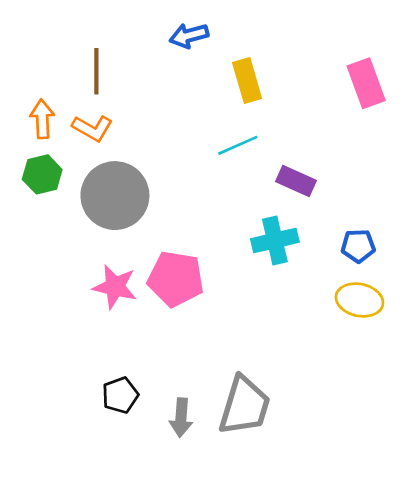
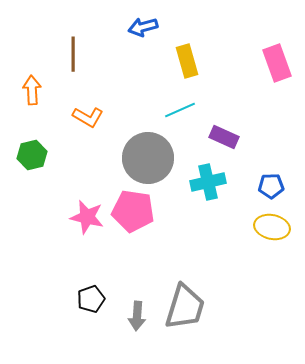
orange L-shape: (92, 128) -> (88, 117), moved
green hexagon: (42, 174) -> (32, 155), moved
gray circle: (115, 196) -> (148, 158), moved

